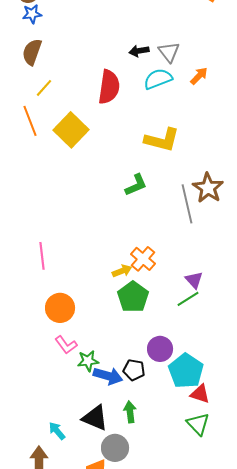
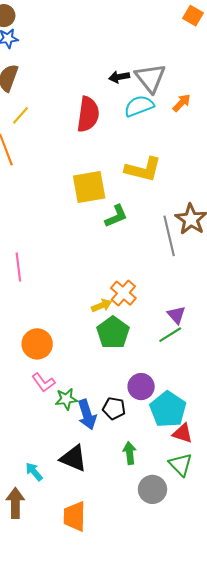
gray triangle: (169, 52) -> (150, 78), size x1.4
yellow square: (71, 130) -> (89, 187), moved, turned 36
pink line: (42, 256) -> (18, 267), moved
blue arrow: (108, 376) -> (87, 415), turned 56
green arrow: (130, 412) -> (130, 453), moved
gray circle: (115, 448) -> (152, 489), moved

